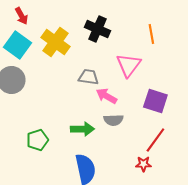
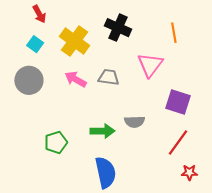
cyan square: (17, 45) -> (35, 44), size x0.6
pink arrow: (106, 96) -> (76, 79), moved
red star: (143, 164) -> (189, 172), moved

